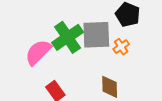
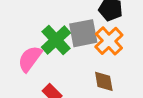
orange cross: (121, 47) -> (109, 41), size x1.8

